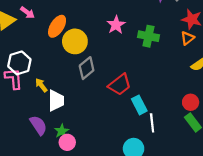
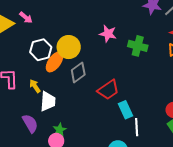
pink star: (116, 25) -> (108, 34), turned -30
orange ellipse: (57, 26) -> (55, 62), moved
white hexagon: (19, 63) -> (41, 50), moved
green star: (62, 131) -> (60, 130), moved

